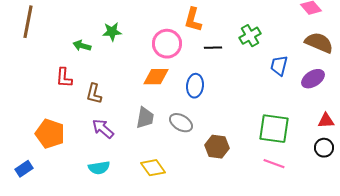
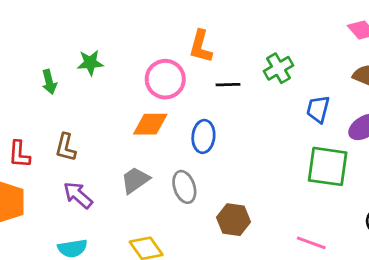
green arrow: (82, 46) -> (49, 82), turned -120
red L-shape: (64, 78) -> (19, 154), moved
gray trapezoid: (145, 118) -> (135, 180), turned -135
gray ellipse: (181, 123) -> (184, 187), turned 40
green square: (274, 129) -> (328, 166), moved

